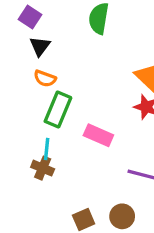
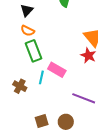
green rectangle: (58, 109) -> (33, 51), turned -50
cyan line: (47, 149) -> (41, 77), moved

